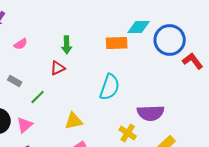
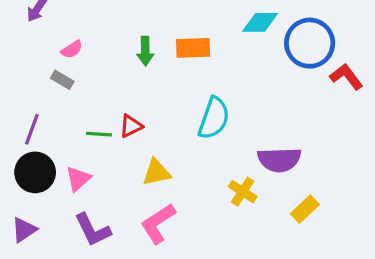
orange rectangle: (117, 43) -> (193, 48), moved
red triangle: (58, 68) -> (131, 126), moved
gray rectangle: (15, 81) -> (62, 80), moved
green line: (38, 97) -> (99, 134), turned 49

